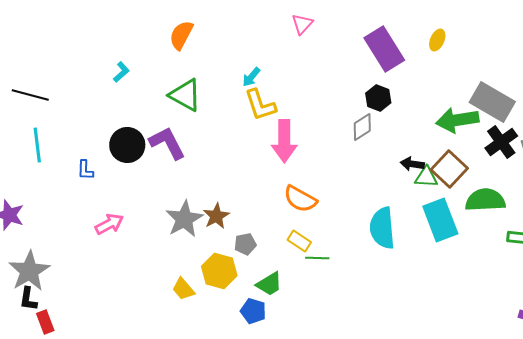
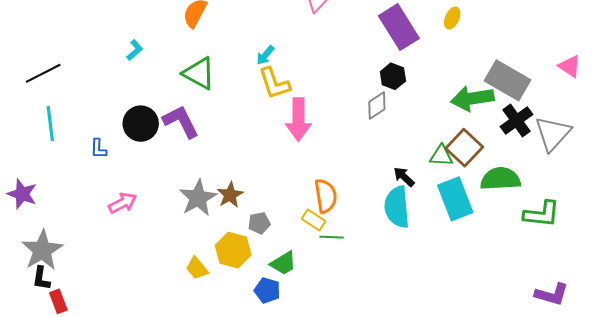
black line: (30, 95) -> (43, 73), turned -42
black arrow: (412, 164) -> (404, 177), moved, turned 35
orange semicircle: (300, 199) -> (326, 196), moved, turned -128

